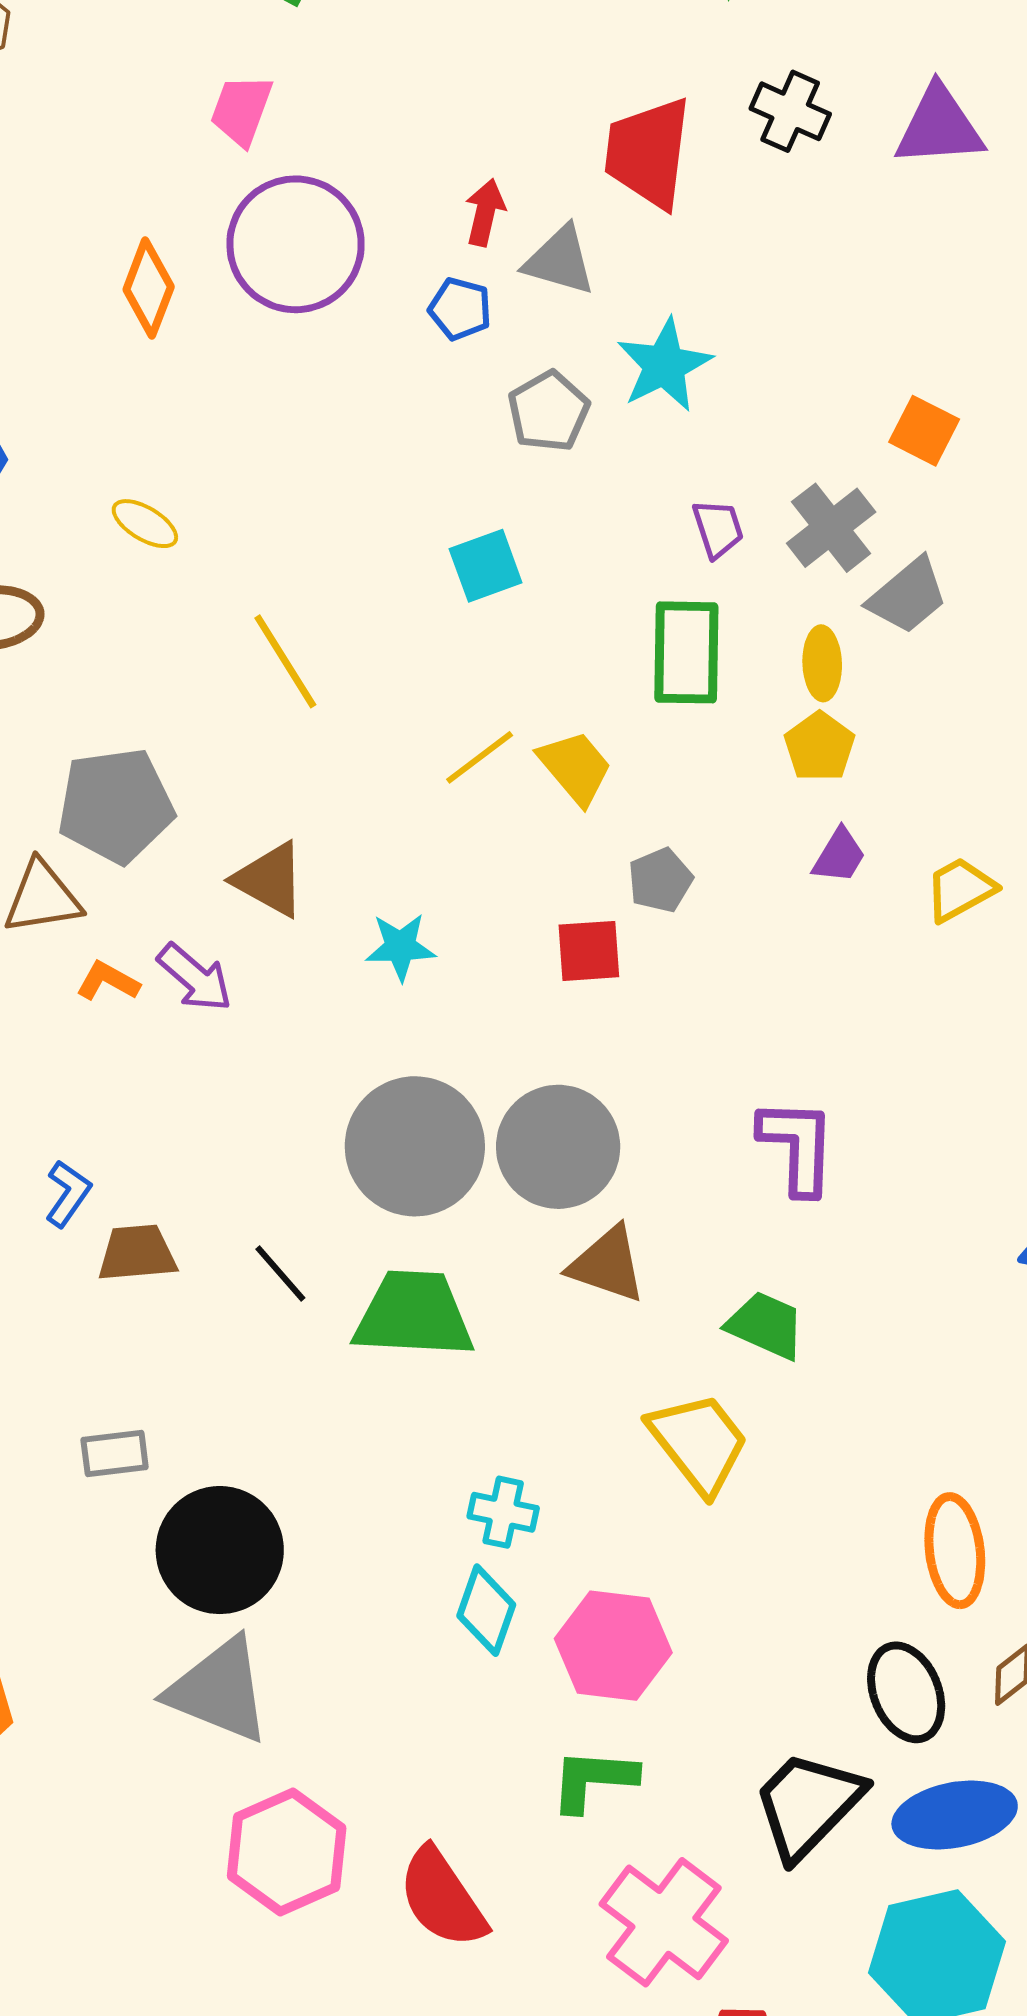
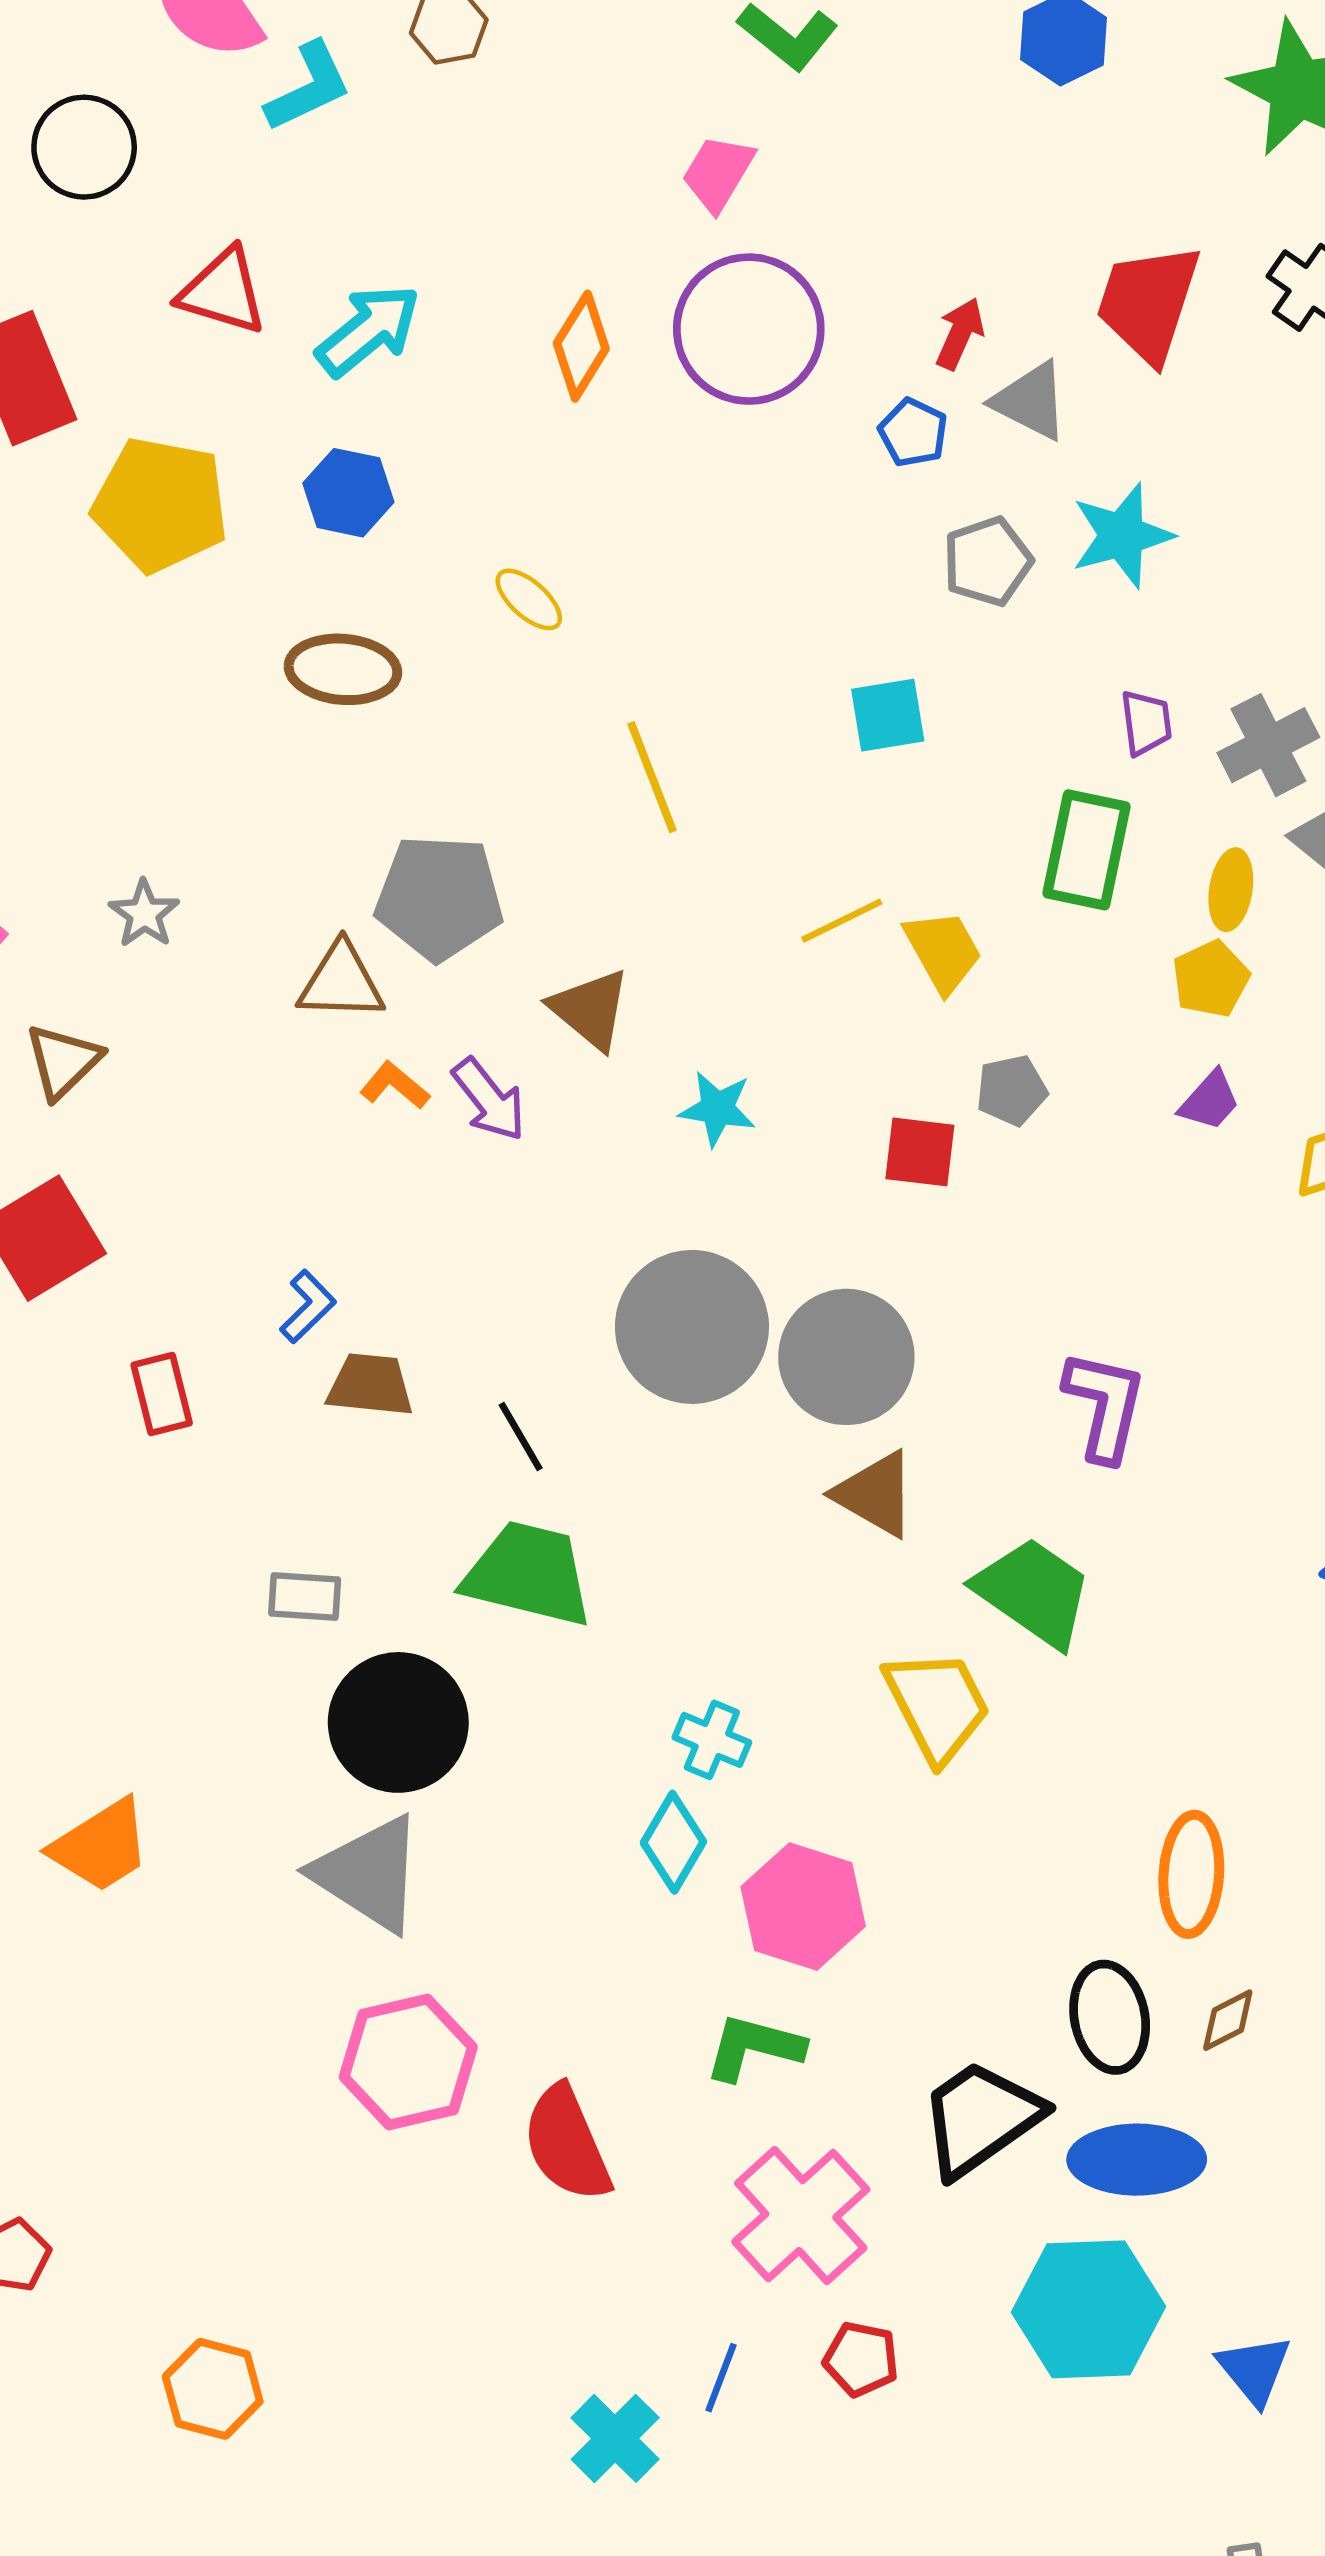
green trapezoid: (414, 1315) -> (528, 1574), moved
green trapezoid: (766, 1325) -> (1034, 1592), size x1.4

